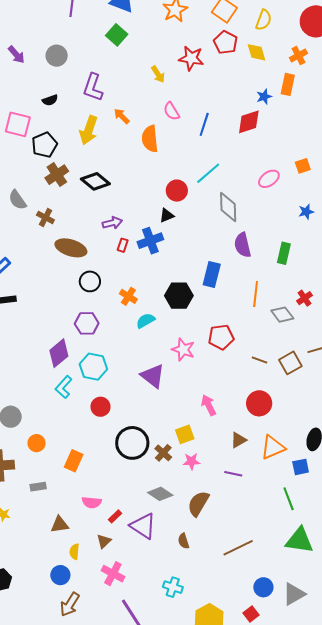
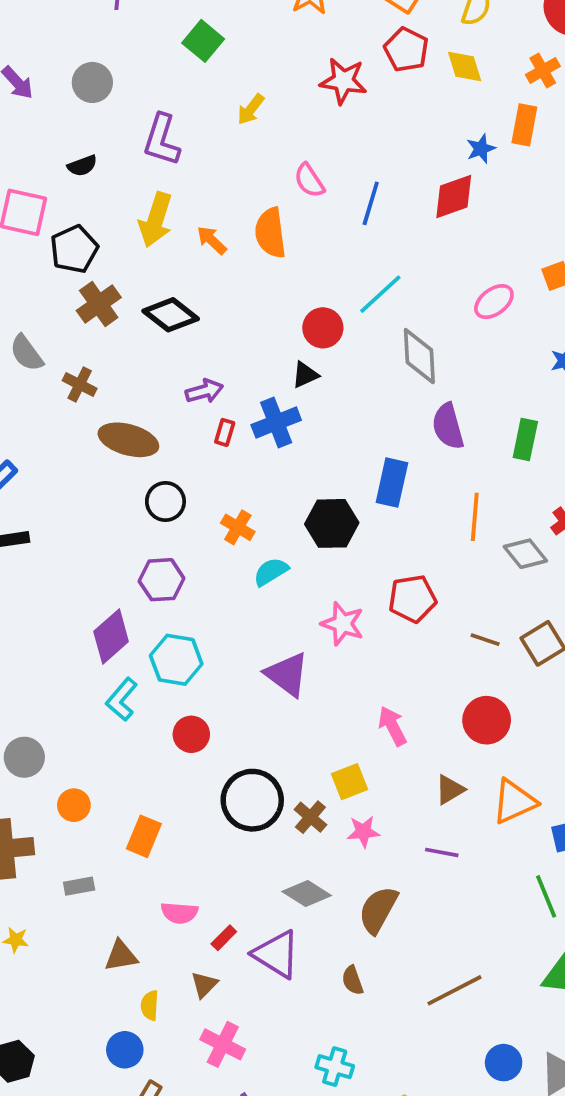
yellow arrow: (158, 74) -> (251, 109), moved, turned 72
orange arrow: (122, 116) -> (212, 240), moved

